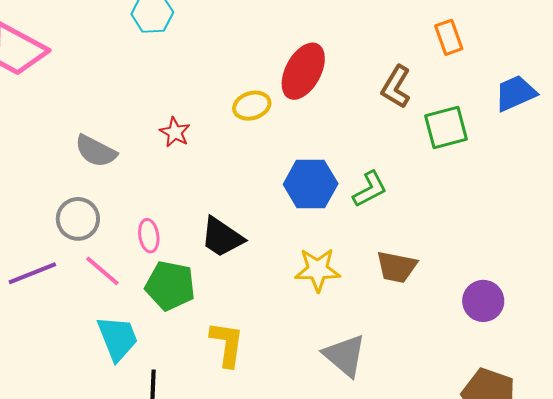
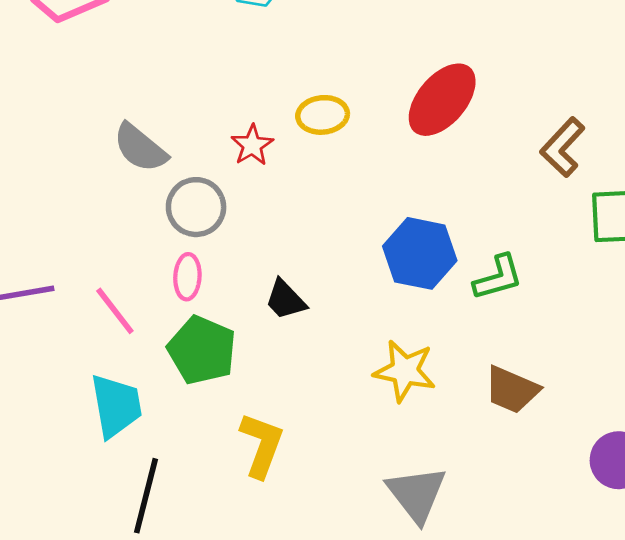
yellow ellipse: (252, 106) -> (323, 115), moved
gray circle: (78, 219) -> (196, 207), moved
black trapezoid: (222, 237) -> (285, 300), size x0.7

